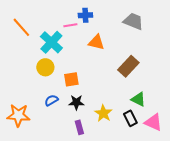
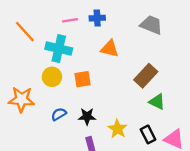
pink line: (70, 25) -> (70, 20), moved
cyan cross: (51, 42) -> (59, 49), turned -30
orange square: (71, 79) -> (82, 79), moved
green triangle: (138, 99) -> (157, 102), moved
orange star: (18, 115) -> (21, 99), moved

